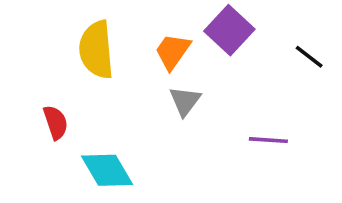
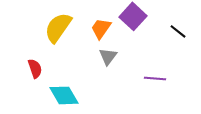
yellow semicircle: (96, 50) -> (58, 27), turned 40

